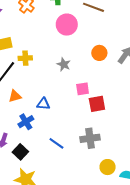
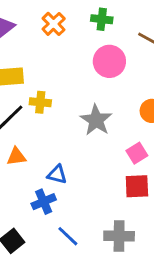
gray star: (64, 64) -> (96, 120), size x1.5
pink square: (83, 89) -> (137, 153), moved, turned -32
blue cross: (26, 122) -> (44, 202), moved

